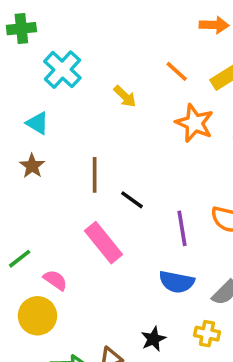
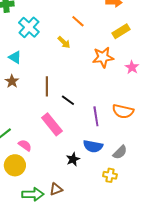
orange line: (177, 71) -> (78, 21), moved
orange star: (194, 123) -> (103, 57), turned -30
black star: (153, 339) -> (73, 159), moved

